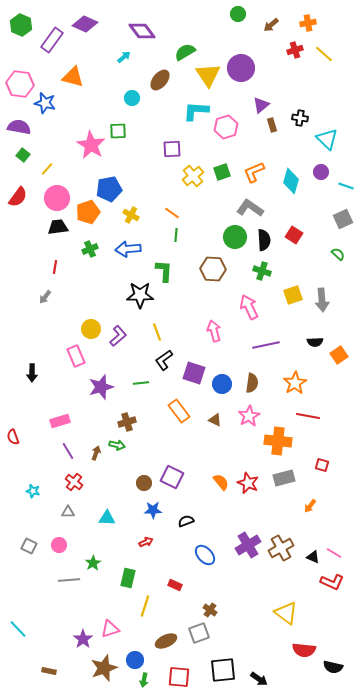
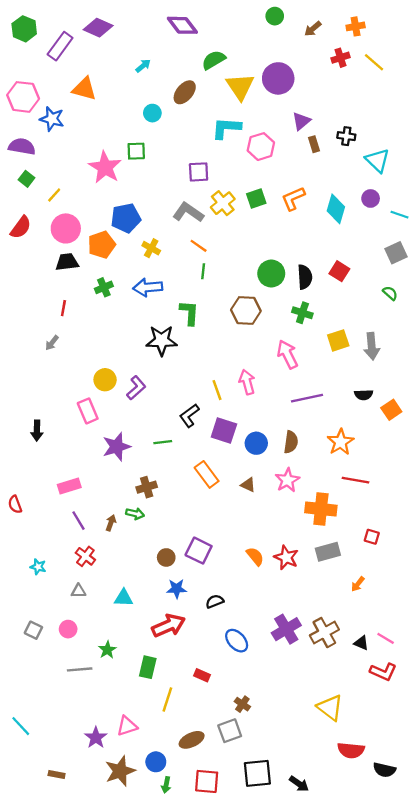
purple diamond: (142, 31) -> (182, 25), moved
gray L-shape: (250, 208) -> (188, 212), moved
yellow line: (157, 332) -> (217, 390), moved
red arrow: (146, 542) -> (169, 626), size x2.0

